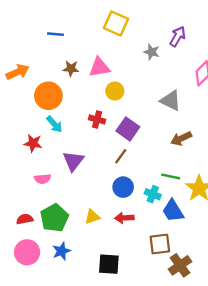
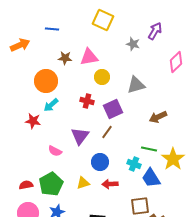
orange arrow: (18, 72) -> (20, 45), moved
gray triangle: (171, 101) -> (136, 85), moved, turned -42
cyan arrow: (54, 124) -> (51, 105), turned 91
purple square: (128, 129) -> (113, 109), turned 30
purple triangle: (73, 161) -> (80, 136), moved
pink semicircle: (42, 179) -> (55, 151), moved, turned 32
blue circle: (123, 187) -> (100, 162), moved

